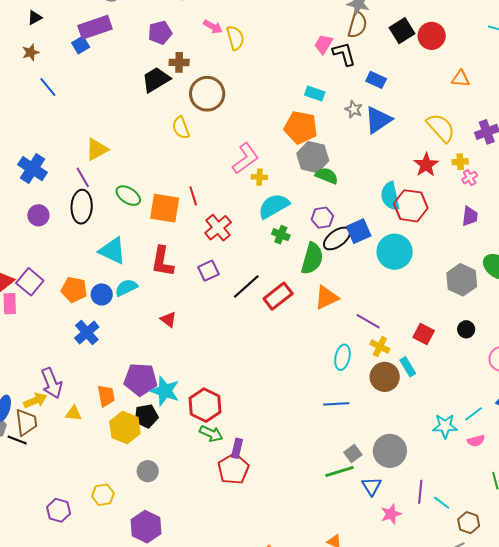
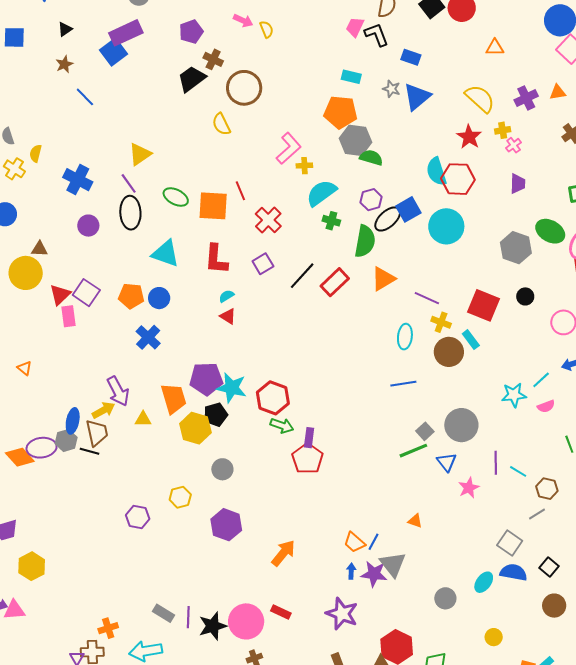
yellow semicircle: (235, 38) -> (267, 29), size x0.7
blue square: (81, 45) -> (113, 52), size x1.5
brown cross: (179, 62) -> (213, 59), turned 30
cyan semicircle: (126, 288) -> (226, 296), moved, size x0.7
red square: (424, 334) -> (483, 305), size x1.5
orange trapezoid: (106, 396) -> (174, 398), size x1.4

